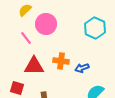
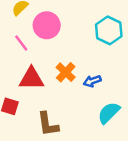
orange cross: (61, 61) -> (66, 72), turned 35

